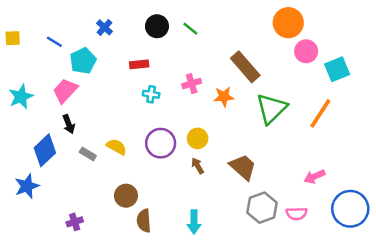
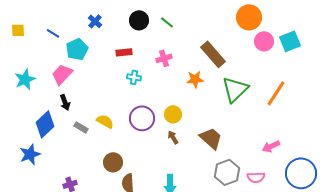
cyan square: (337, 69) -> (290, 41), moved
pink cross: (192, 84) -> (164, 58), moved

